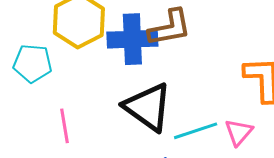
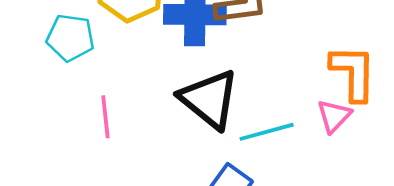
pink triangle: (239, 132) -> (334, 116), moved

